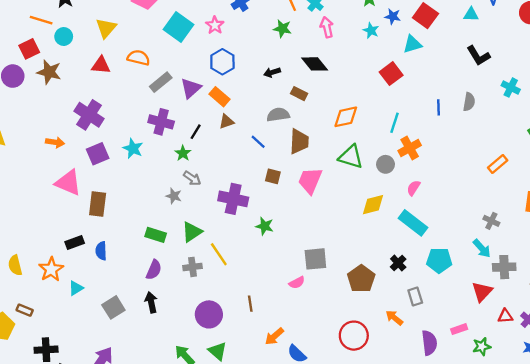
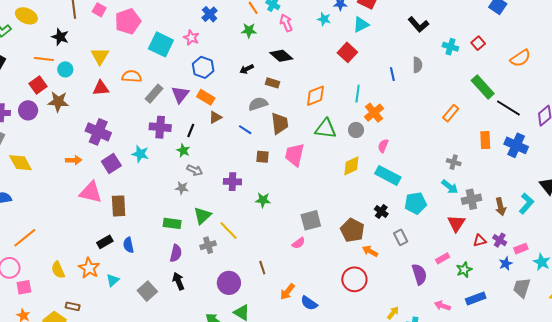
purple cross: (233, 199) -> (232, 182), size x0.7
orange arrow: (394, 318) -> (370, 251), moved

